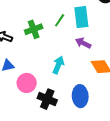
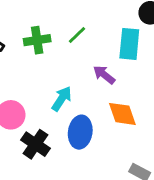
cyan rectangle: (81, 17) -> (129, 44), moved
blue ellipse: (80, 96) -> (80, 132), moved

